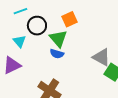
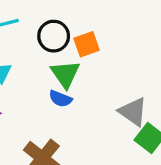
black circle: (37, 26) -> (54, 36), moved

